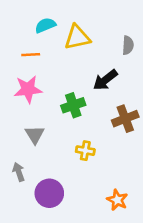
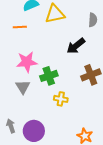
pink star: (28, 89) -> (27, 62), moved
green cross: (73, 105) -> (49, 76), moved
gray arrow: (19, 172) -> (11, 126), moved

